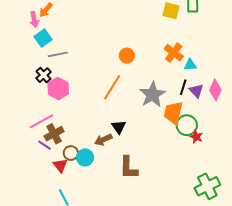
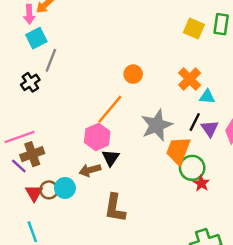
gray line: (58, 54) -> (51, 60), turned -66
pink hexagon: (58, 89) -> (97, 137), moved
brown circle: (71, 153) -> (49, 190), moved

